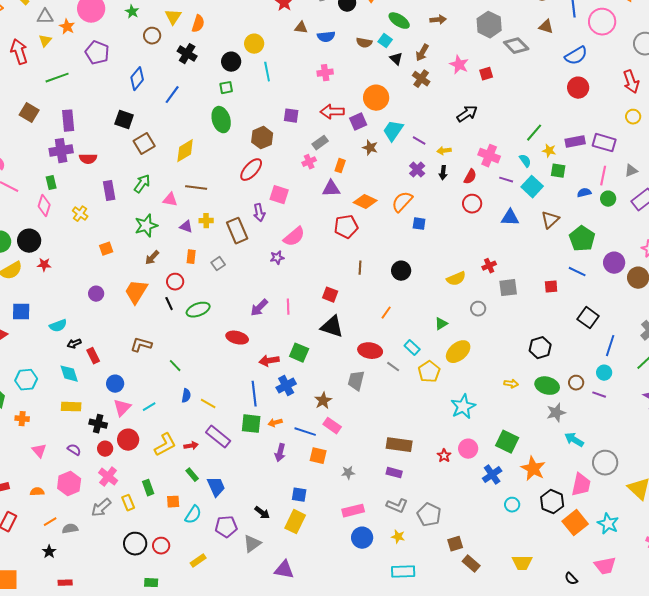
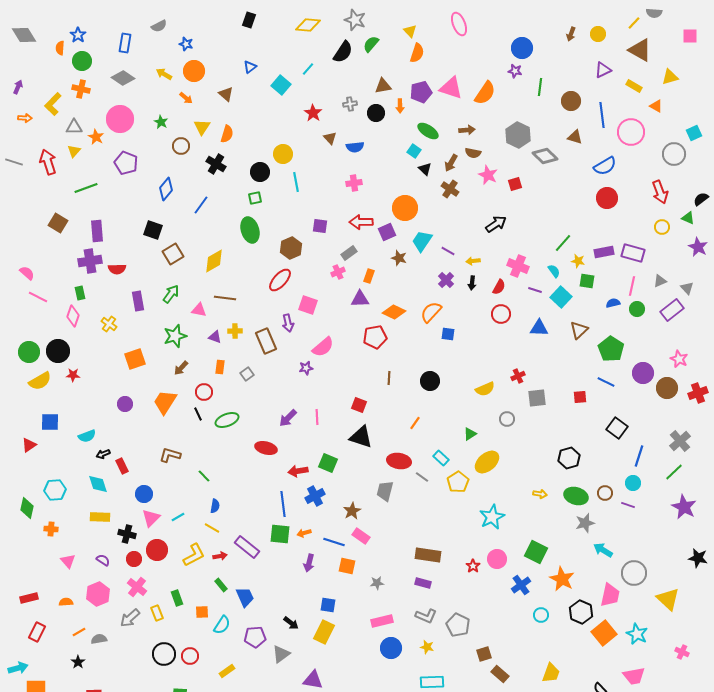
brown triangle: (301, 28) -> (330, 138), turned 40
brown semicircle: (364, 43) -> (473, 153), moved
orange square: (106, 249) -> (135, 359), size x1.5
yellow line: (208, 404) -> (212, 528), moved
yellow trapezoid: (522, 563) -> (551, 673), turned -70

